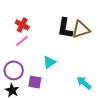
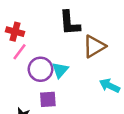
brown triangle: (81, 29) -> (94, 46), moved
purple circle: (14, 70) -> (41, 69), moved

